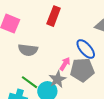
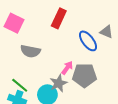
blue ellipse: (86, 49) -> (88, 41), moved
green line: (30, 82) -> (20, 85), moved

